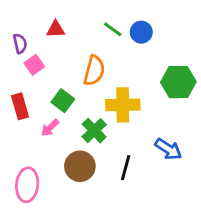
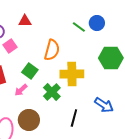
green line: (113, 29) -> (79, 27), moved
blue circle: (141, 32) -> (97, 23), moved
brown circle: (80, 166) -> (29, 120), moved

